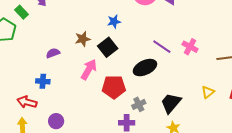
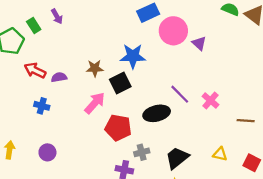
blue star: (114, 22) -> (133, 56), size x1.6
yellow triangle: (208, 92) -> (220, 154), turned 40
red arrow: (27, 102) -> (35, 70), moved

